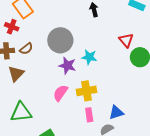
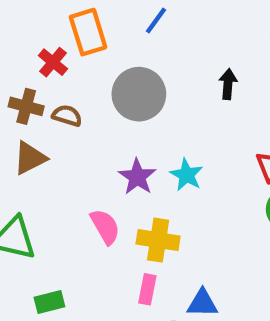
gray circle: (60, 40) -> (139, 94), moved
brown semicircle: (26, 49) -> (67, 116), turned -144
pink semicircle: (60, 93) -> (105, 227), turned 96

